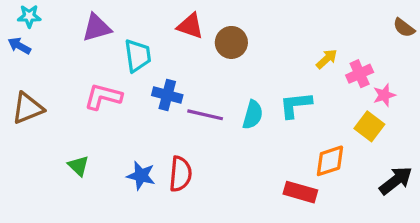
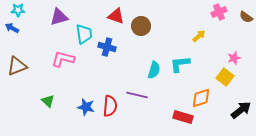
pink cross: (360, 74) -> (219, 12), moved
blue cross: (167, 95) -> (107, 47), moved
purple line: (205, 115) -> (137, 95), moved

